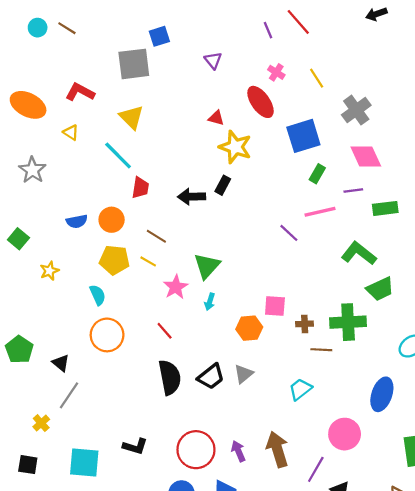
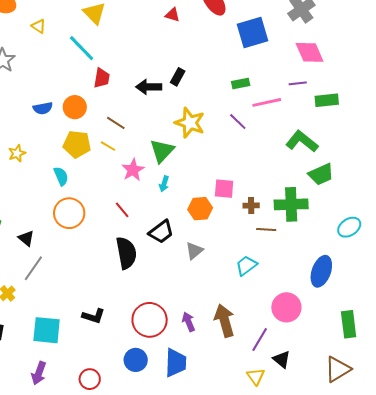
yellow star: (235, 147) -> (190, 123), moved
green rectangle: (317, 174) -> (241, 84), moved, turned 48
black trapezoid: (211, 377) -> (161, 232), moved

